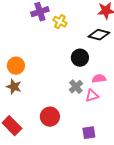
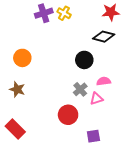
yellow cross: (60, 22) -> (64, 13), moved
orange circle: (16, 66) -> (22, 58), moved
red circle: (50, 117) -> (68, 115), moved

